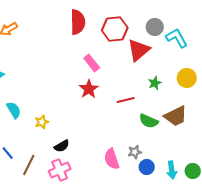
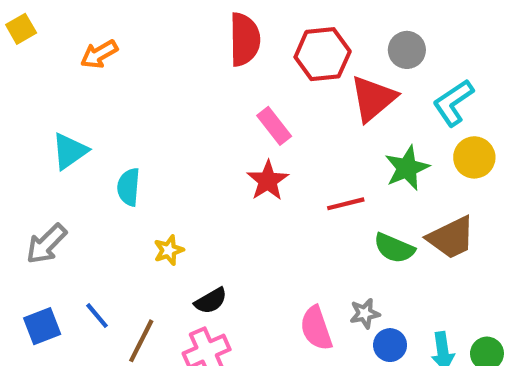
cyan L-shape: (177, 38) -> (453, 103), moved, turned -95
green star: (155, 83) -> (407, 168), size x1.5
cyan semicircle: (14, 110) -> (129, 187), moved, turned -144

